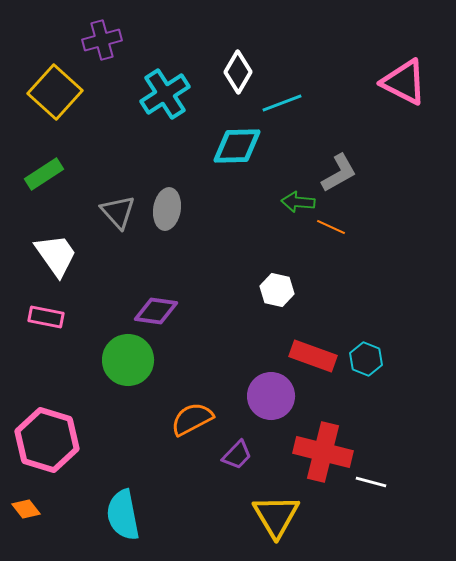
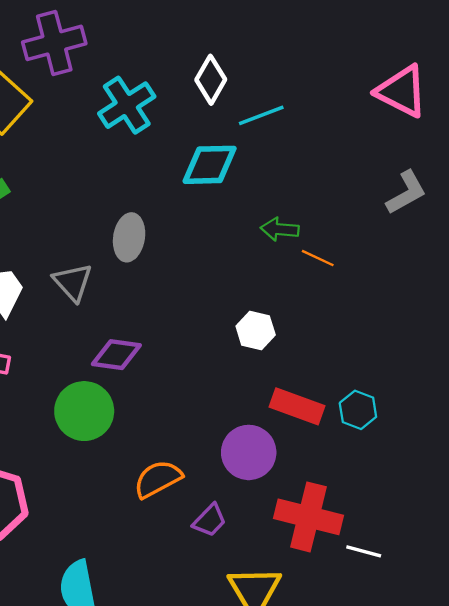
purple cross: (102, 40) -> (54, 43), size x1.4
gray L-shape: (339, 173) -> (406, 192), moved
gray triangle: (118, 212) -> (73, 282), moved

